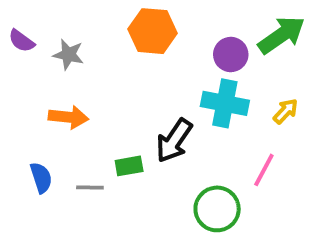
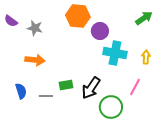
green arrow: (282, 35) -> (144, 18), size x0.7
purple circle: (231, 55) -> (100, 31), moved
yellow arrow: (285, 111) -> (146, 57), turned -40
black arrow: (174, 141) -> (91, 88), moved

